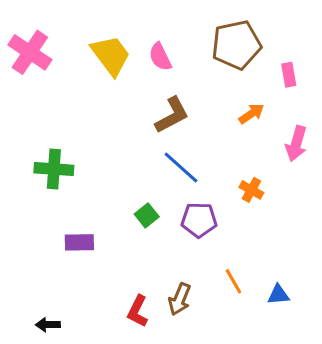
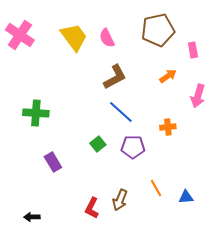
orange cross: (251, 190) -> (168, 127), turned -35
purple rectangle: (79, 242) -> (53, 162), turned 60

